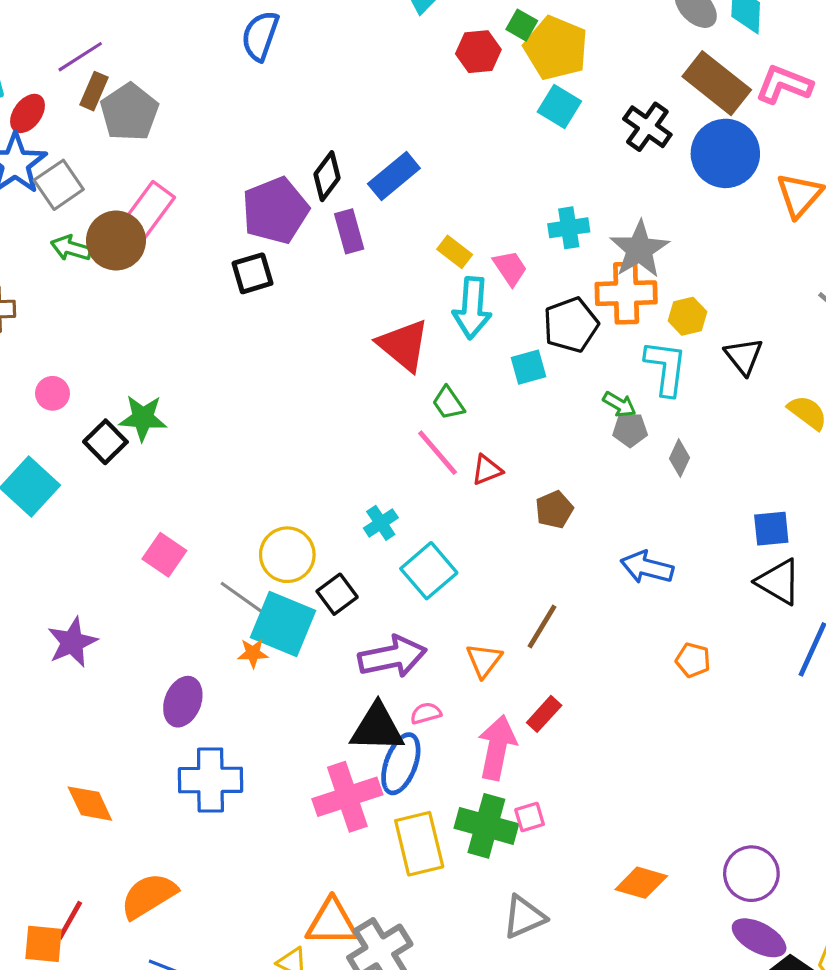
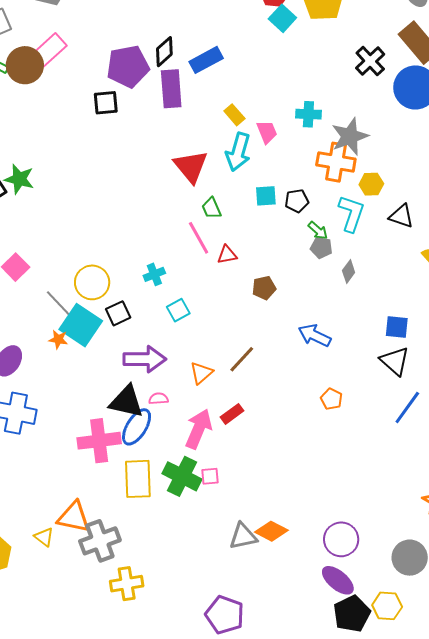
cyan square: (559, 106) -> (282, 18), moved
purple rectangle: (349, 231) -> (171, 89), size x1.4
black pentagon: (571, 325) -> (297, 201), moved, size x0.7
black triangle: (744, 356) -> (401, 216), turned -44
cyan square: (429, 571) -> (178, 310), size x0.7
gray triangle: (524, 917) -> (243, 536), moved

